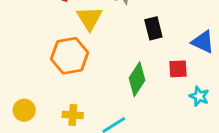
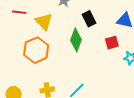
green diamond: (137, 79) -> (76, 40), moved

